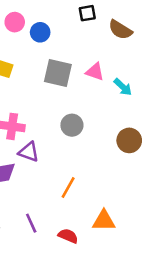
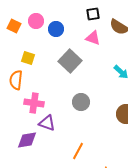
pink triangle: (95, 72) -> (93, 38), moved
gray square: (58, 73) -> (70, 61), turned 30

